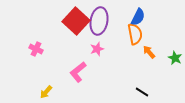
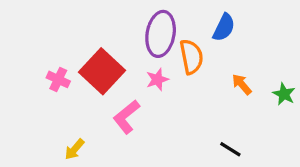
red square: (76, 21) -> (102, 71), moved
orange semicircle: (135, 34) -> (191, 57), moved

